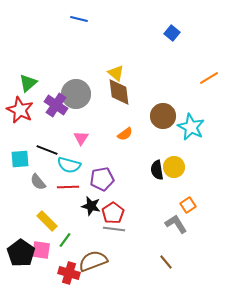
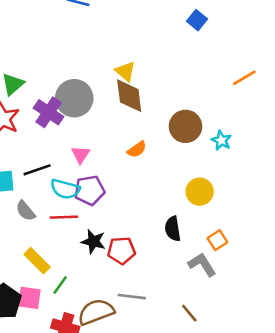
cyan star: (191, 127) -> (221, 140), size x0.6
black line: (47, 150) -> (37, 170), turned -40
black semicircle: (157, 170) -> (173, 229), moved
purple pentagon: (102, 179) -> (90, 190), moved
red pentagon: (113, 213) -> (122, 250), turned 30
gray line: (114, 229) -> (132, 297), moved

